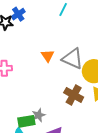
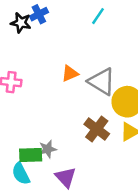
orange triangle: (48, 56) -> (70, 74), turned 32

